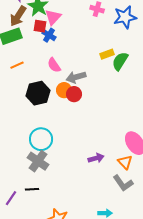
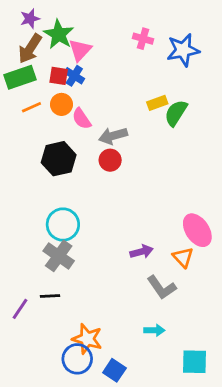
red square: (40, 26) -> (59, 76), moved
orange line: (17, 65) -> (31, 107), moved
orange circle: (64, 90) -> (61, 104), moved
gray L-shape: (123, 183) -> (162, 287), moved

